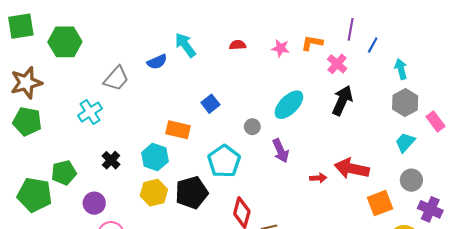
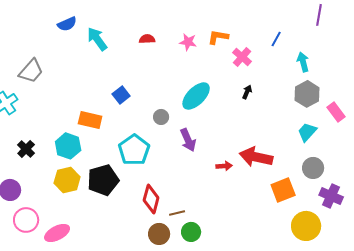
purple line: (351, 29) -> (319, 15), moved
blue semicircle: (157, 62) -> (67, 24), moved
black arrow: (342, 101) -> (247, 92), size x0.5

